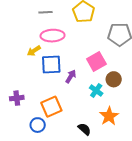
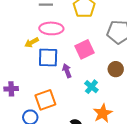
pink square: (96, 62) -> (84, 49), moved
purple arrow: (71, 76) -> (67, 71), turned -56
brown circle: (114, 79) -> (116, 69), moved

